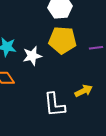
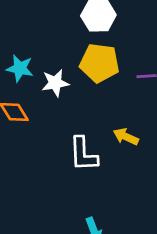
yellow arrow: (84, 91) -> (126, 137), turned -132

